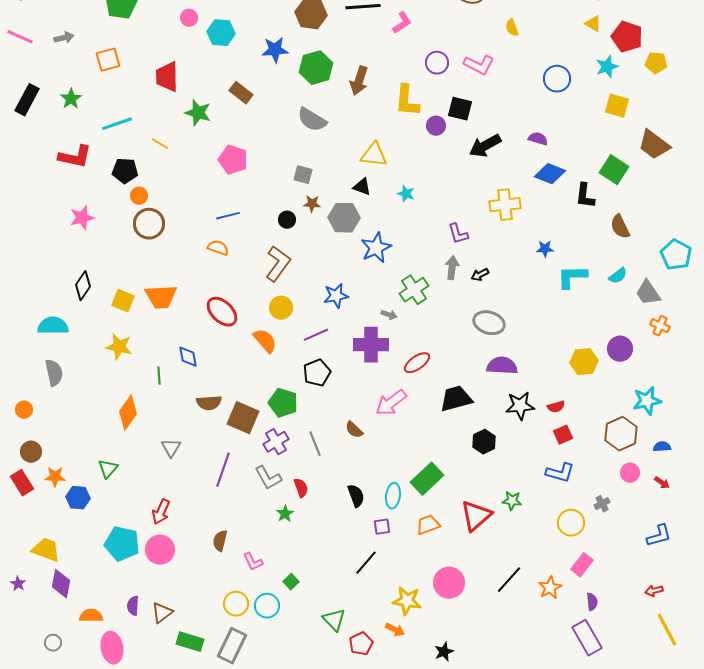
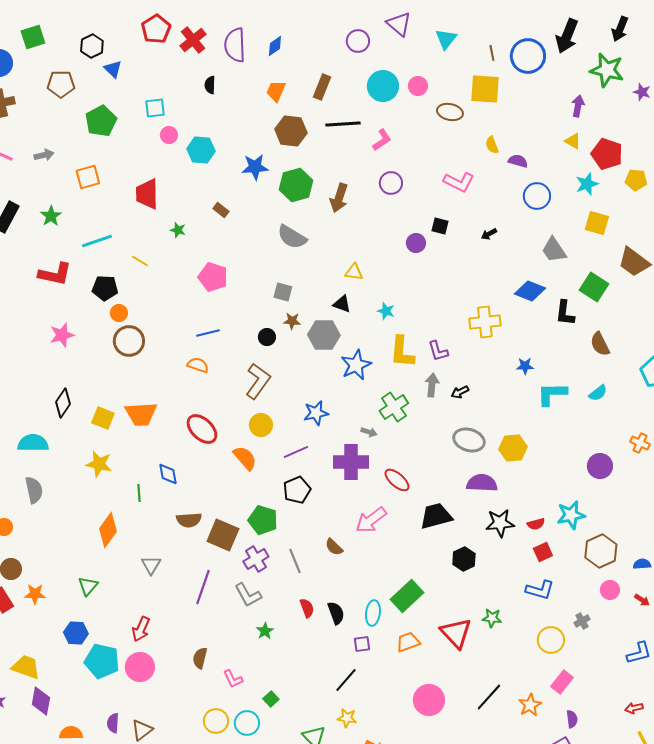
purple circle: (437, 63) -> (391, 183), moved
brown rectangle: (241, 93) -> (221, 210), size x0.7
yellow L-shape: (407, 101) -> (402, 352), moved
black square: (460, 109) -> (440, 226), size x0.7
green star: (198, 113) -> (178, 230), size x0.6
purple semicircle: (538, 139) -> (518, 161), moved
black arrow: (485, 146) -> (489, 234), moved, size x0.5
yellow triangle: (374, 155) -> (354, 272), size x0.7
gray trapezoid: (648, 293) -> (554, 250), moved
yellow hexagon: (584, 362) -> (513, 448), moved
red ellipse: (417, 363) -> (397, 480), turned 76
cyan star: (647, 401) -> (571, 515), moved
red semicircle: (301, 488) -> (307, 608), moved
blue hexagon: (78, 498) -> (76, 633), moved
red triangle: (476, 516) -> (456, 633), turned -32
yellow star: (407, 601) -> (347, 718), moved, size x0.7

